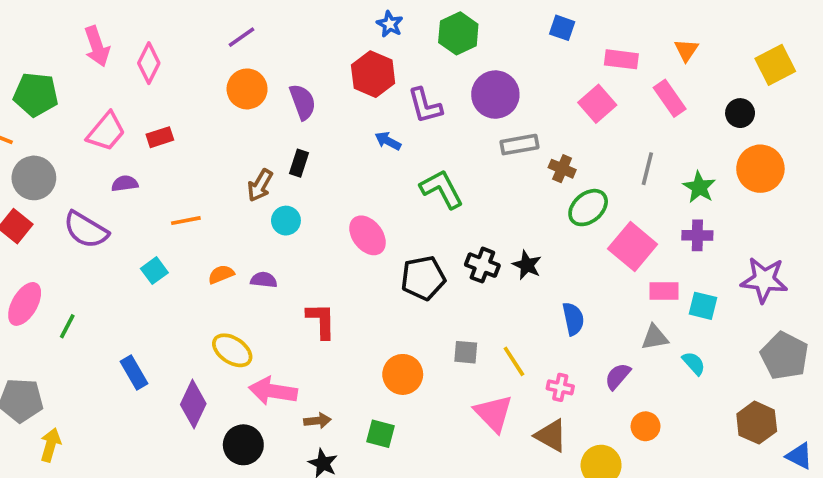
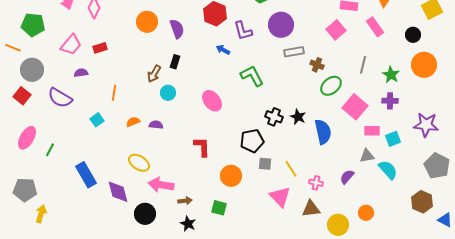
orange line: (186, 221) -> (114, 93), turned -70
black pentagon: (423, 278) -> (252, 141), moved
cyan square: (703, 306) -> (393, 139), turned -35
blue semicircle: (573, 319) -> (323, 132), moved, size x1.4
red L-shape: (321, 321) -> (202, 147), moved
cyan semicircle: (694, 363) -> (388, 170), size x1.5
blue rectangle: (134, 373) -> (86, 175), size x1.4
purple diamond: (193, 404) -> (118, 192), turned -40
orange circle: (646, 426) -> (366, 213), moved
brown triangle: (551, 436) -> (311, 209), turned -36

